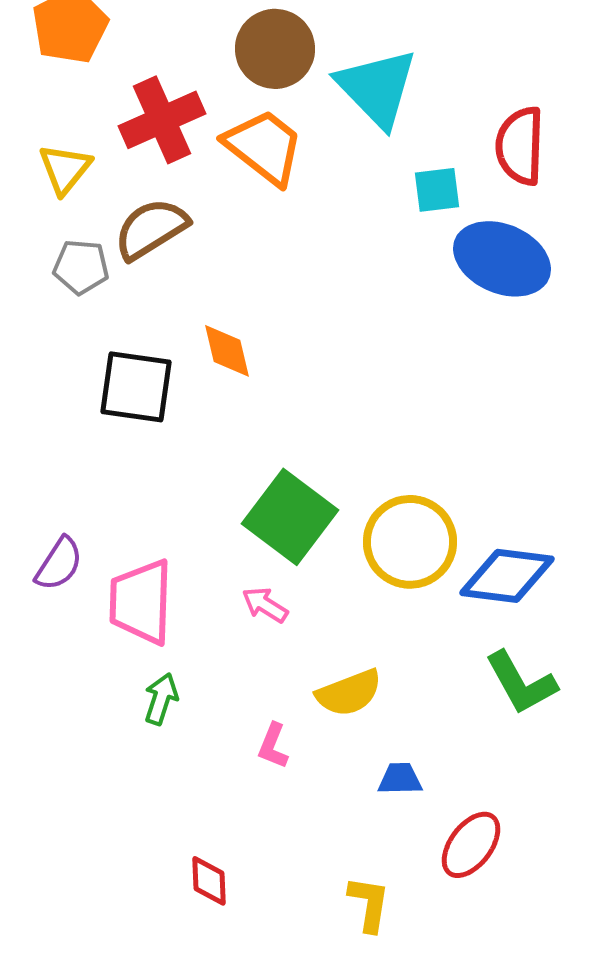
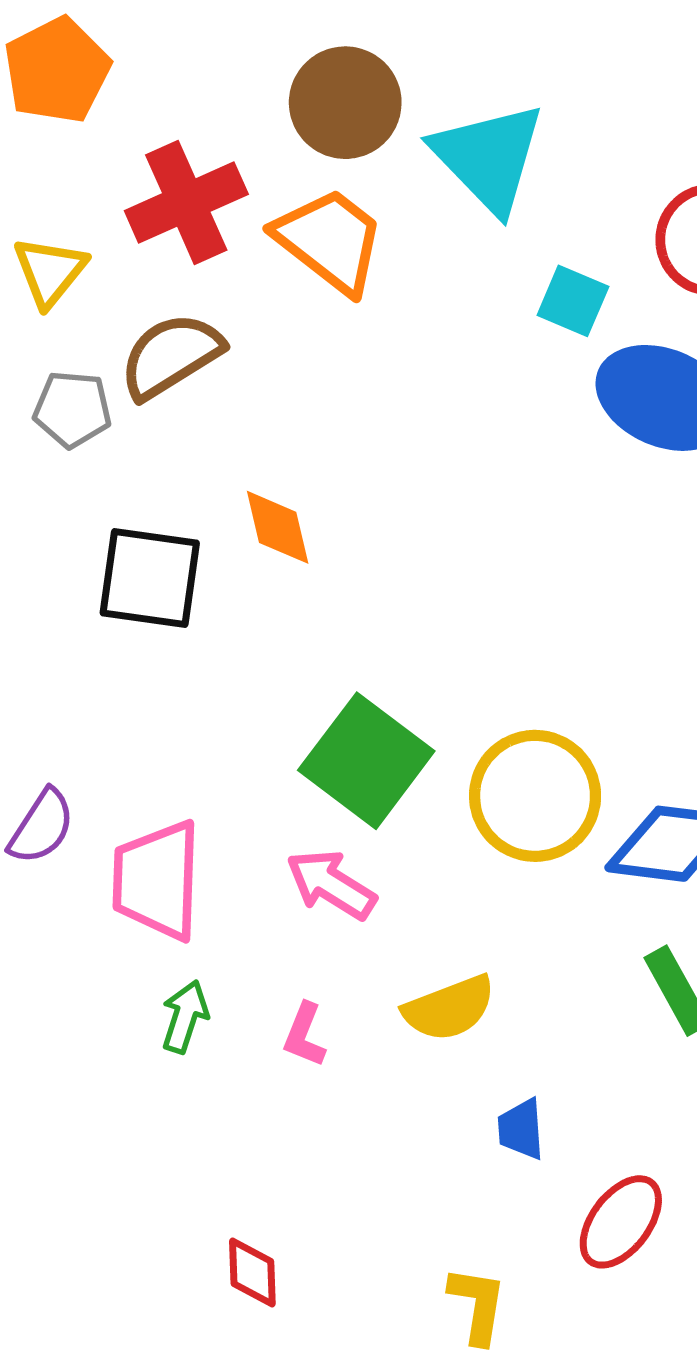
cyan square: (437, 190) -> (573, 301), turned 30
pink arrow: (265, 605) -> (331, 884), size x1.4
pink L-shape: (273, 746) -> (304, 1035), moved
blue trapezoid: (400, 779) -> (521, 1129), turned -93

